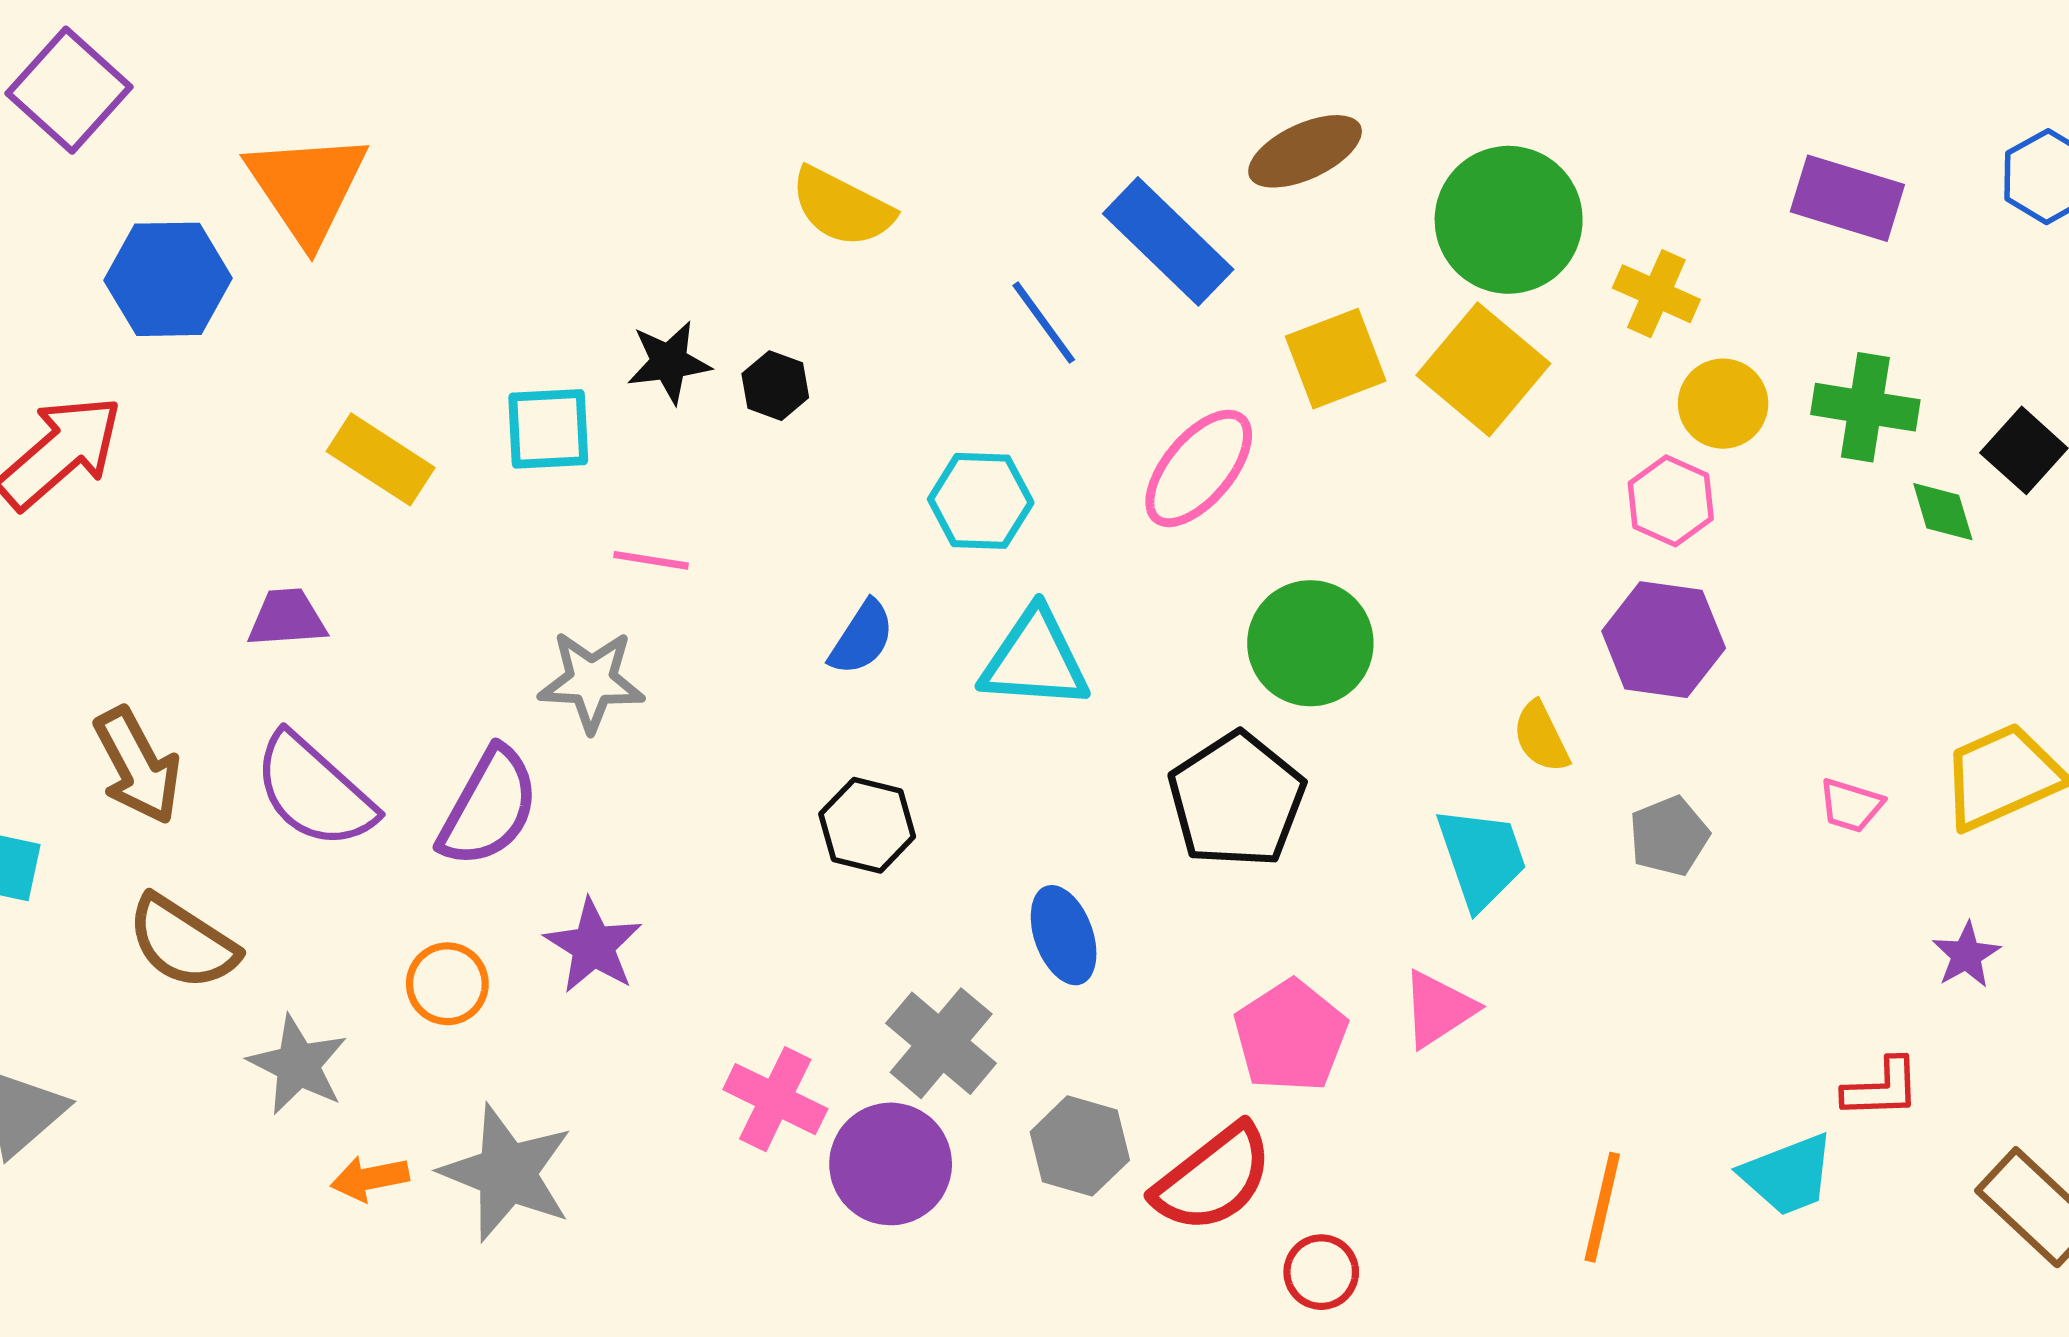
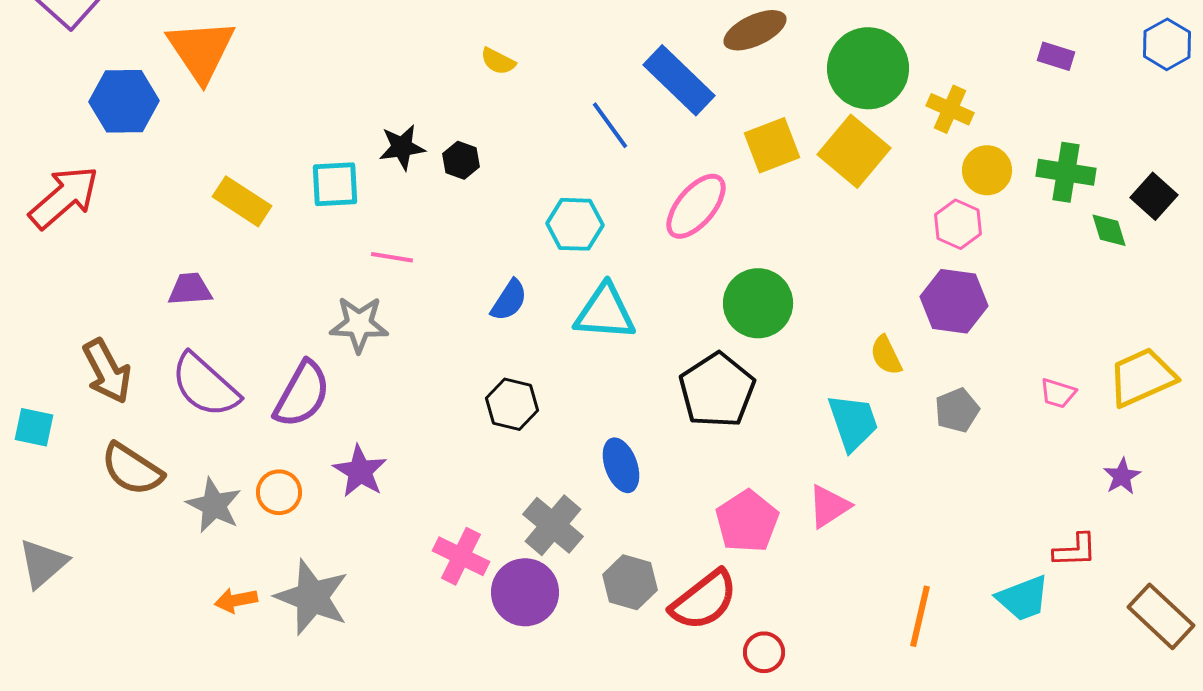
purple rectangle: (1847, 198) -> (1056, 56), size x0.6
yellow semicircle: (842, 207) -> (498, 61), size x0.6
gray star: (298, 1065) -> (214, 505), moved

